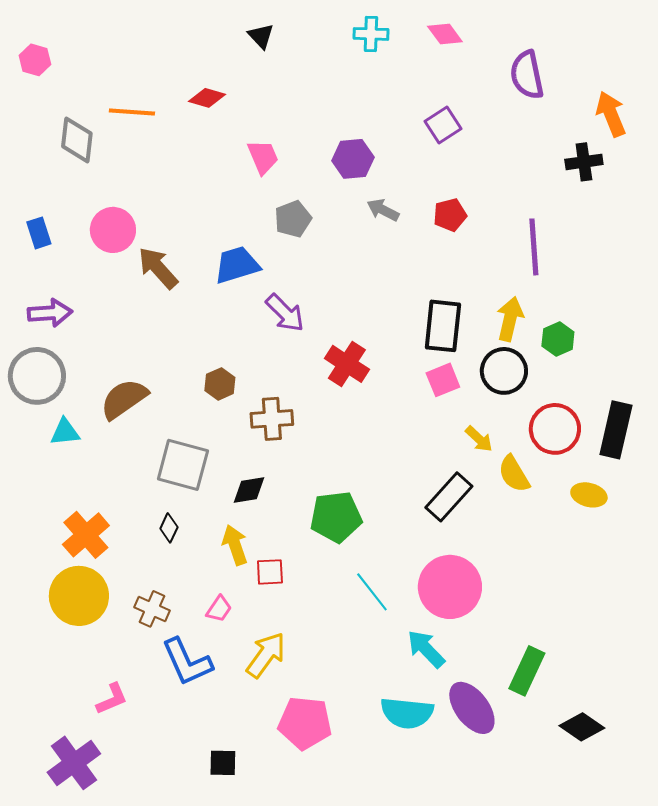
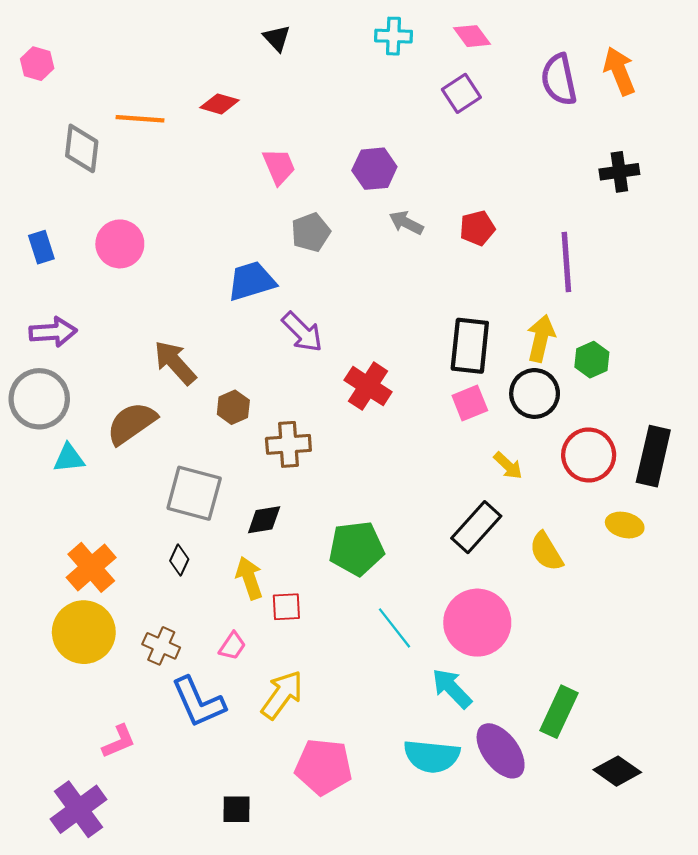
orange arrow: (611, 114) -> (619, 71), moved
purple square: (443, 125) -> (461, 93), moved
brown arrow: (158, 268) -> (175, 363), moved
yellow semicircle: (514, 474) -> (546, 552), moved

